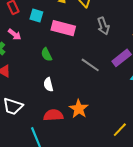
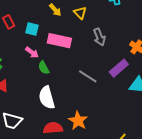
pink arrow: (15, 34) -> (32, 52), moved
white semicircle: (48, 85) -> (47, 98), size x1.6

